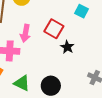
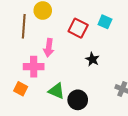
red square: (54, 29) -> (78, 28), moved
green triangle: (22, 83) -> (56, 91), moved

